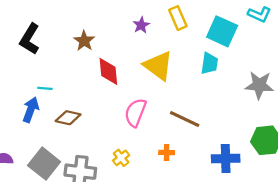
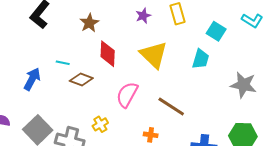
cyan square: (222, 31) -> (216, 31), size x0.7
cyan line: (45, 88) -> (63, 63), moved
brown diamond: (68, 118) -> (81, 79), moved
yellow cross: (121, 158) -> (100, 124), moved

